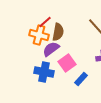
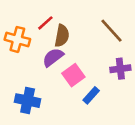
orange cross: (39, 35) -> (17, 39), moved
blue cross: (44, 72) -> (28, 101), moved

